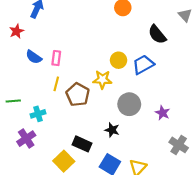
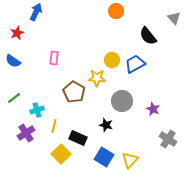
blue semicircle: (34, 57) -> (13, 61), moved
yellow line: (56, 84) -> (54, 126), moved
green line: (13, 101) -> (14, 98), turned -32

